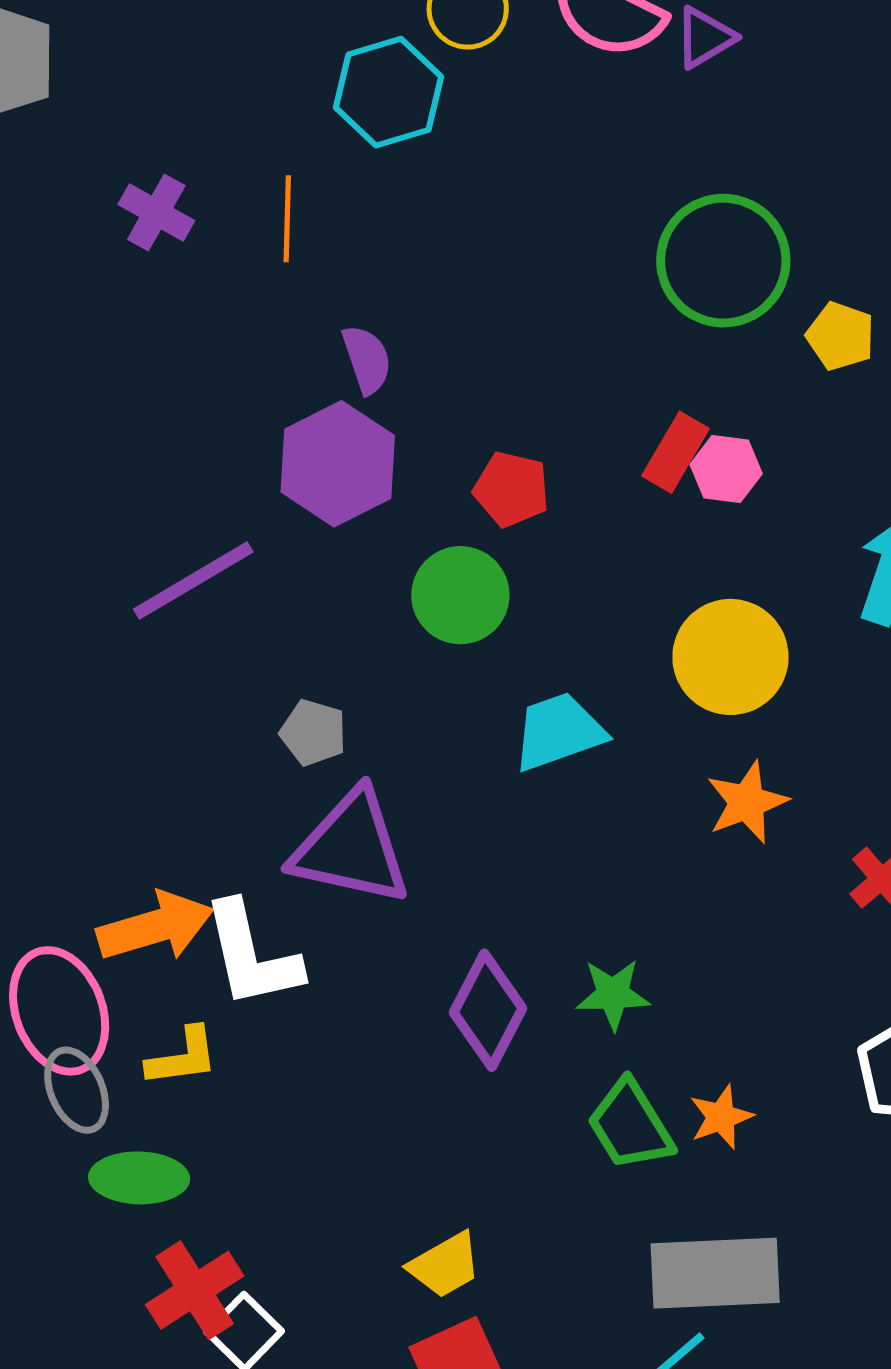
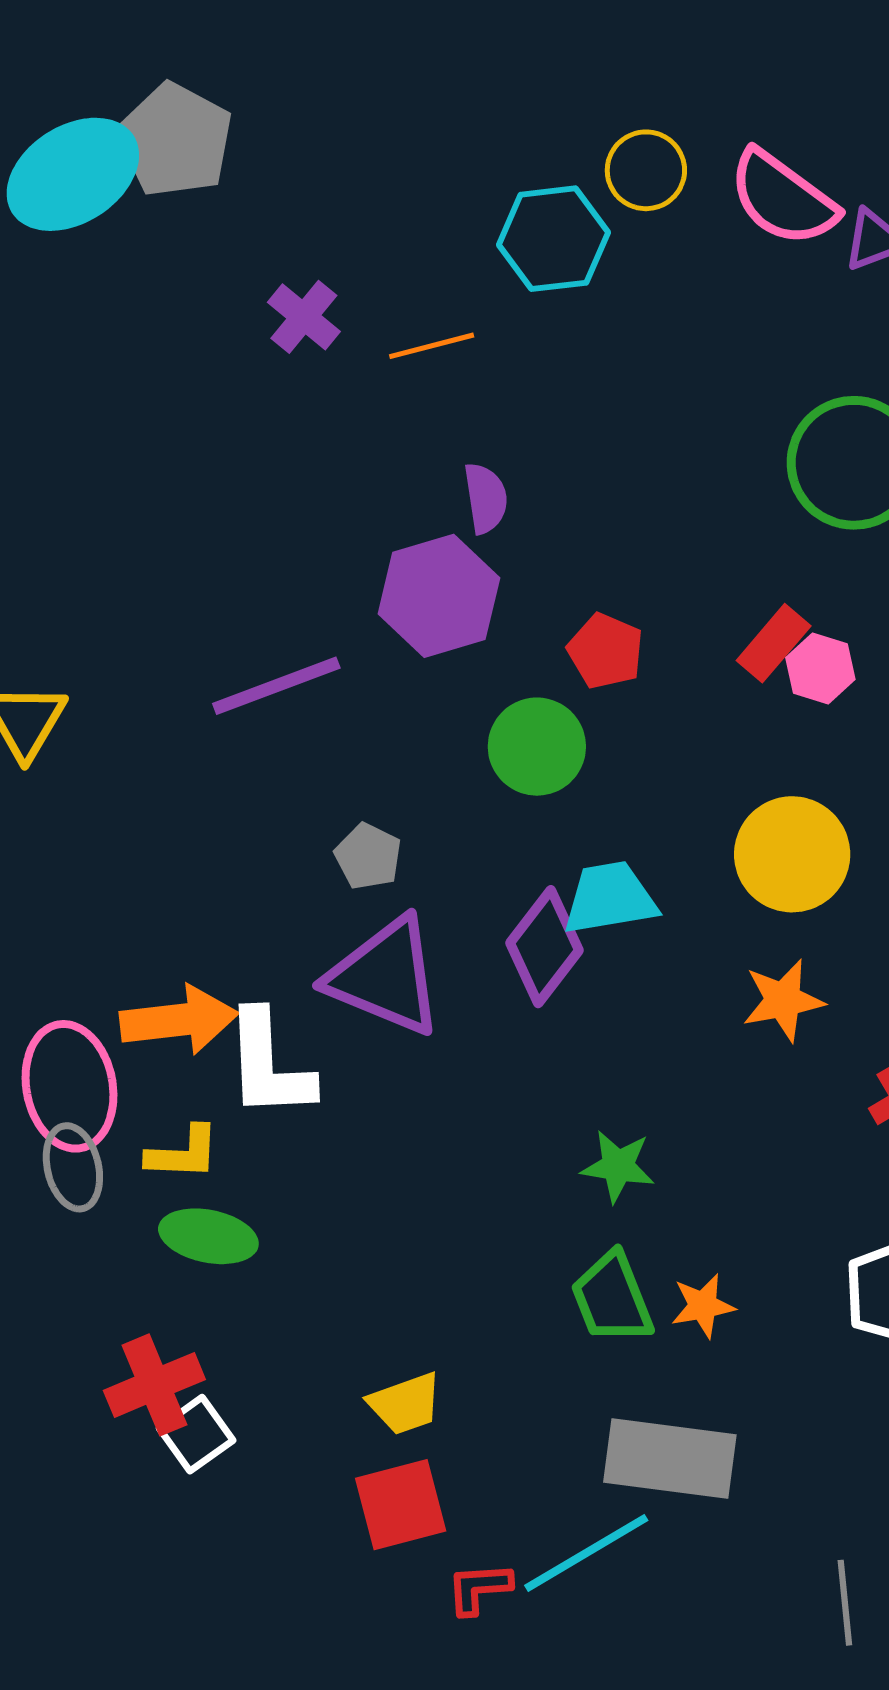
orange line: (287, 219) -> (432, 346), turned 64
purple diamond: (488, 1010) -> (544, 947), moved
green ellipse: (139, 1178) -> (208, 1236), moved

